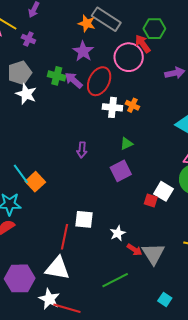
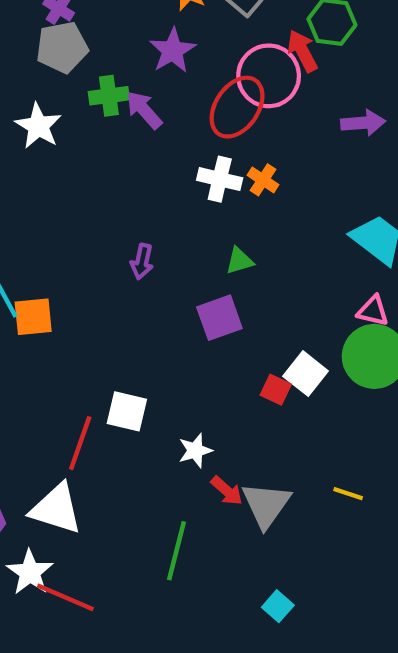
gray pentagon: (20, 73) -> (62, 47), moved
green cross: (57, 76) -> (109, 96), turned -30
red ellipse: (99, 81) -> (237, 107), moved
orange square: (35, 182) -> (33, 317), turned 30
green line: (115, 280) -> (177, 551), turned -56

